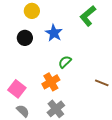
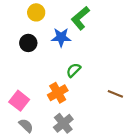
green L-shape: (88, 16) -> (80, 18), moved
blue star: (54, 33) -> (61, 37), turned -30

